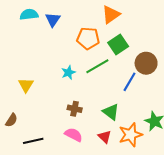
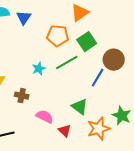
brown cross: (75, 109) -> (22, 96), moved
pink semicircle: (74, 135) -> (45, 117), moved
red triangle: (105, 137) -> (65, 131), moved

